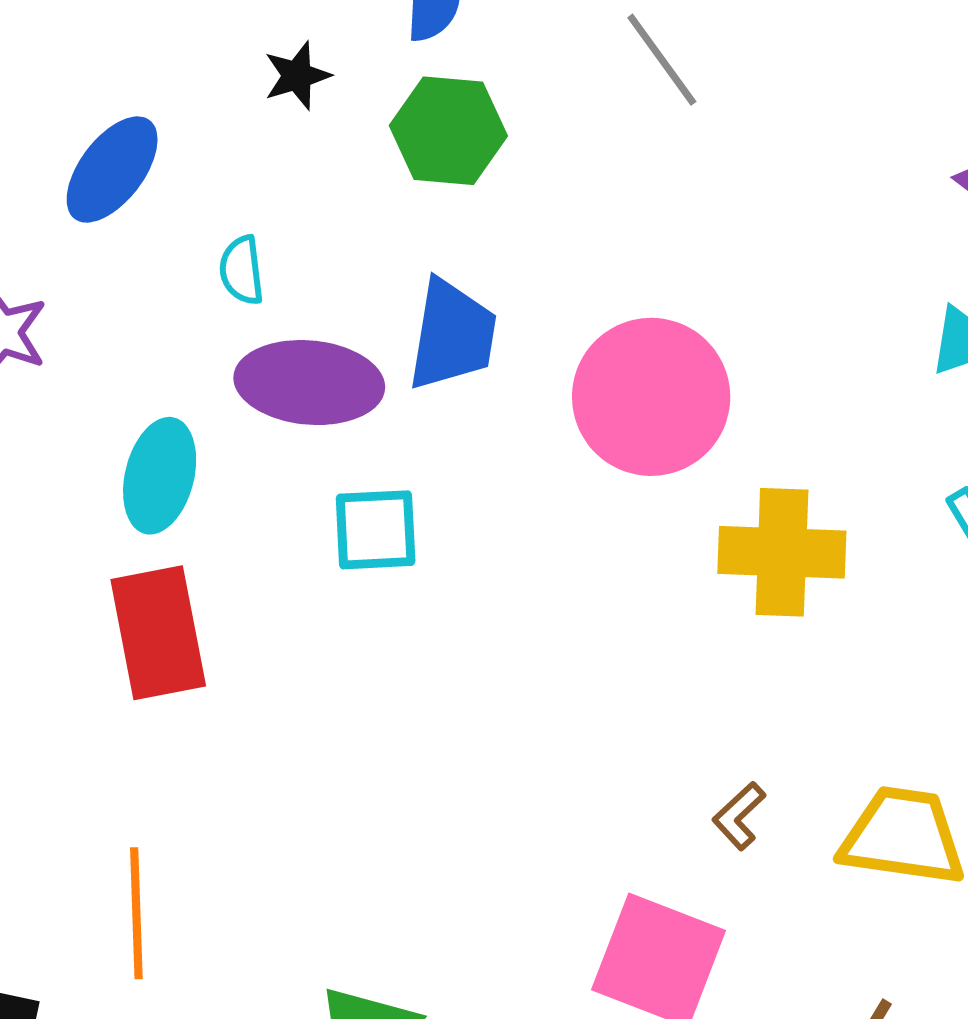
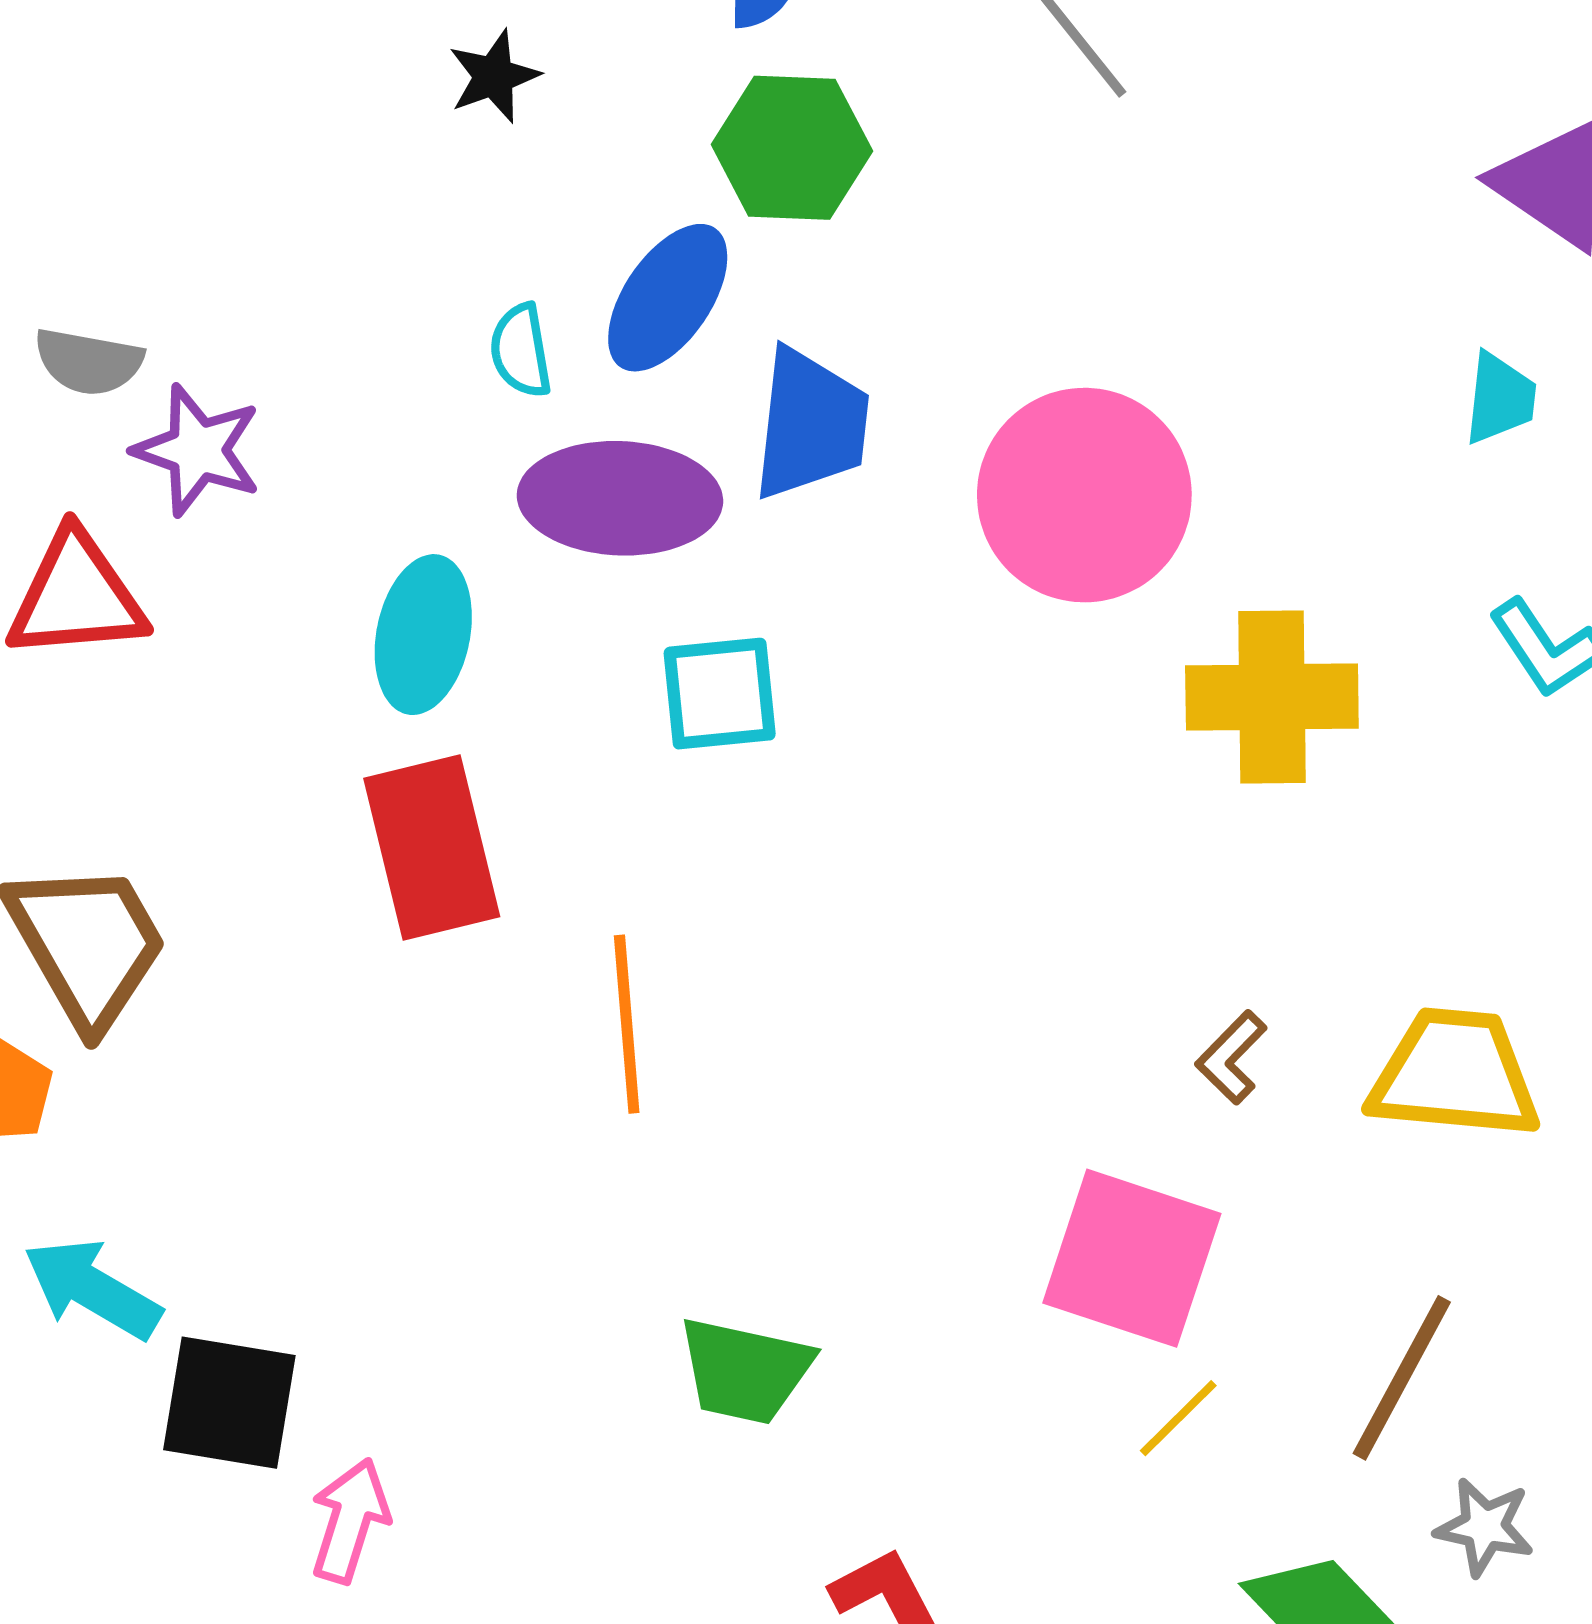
black star: (297, 76) -> (494, 76), moved
blue ellipse: (112, 170) -> (668, 298), moved
orange line: (136, 913) -> (627, 1024), moved

